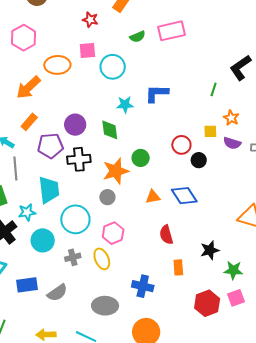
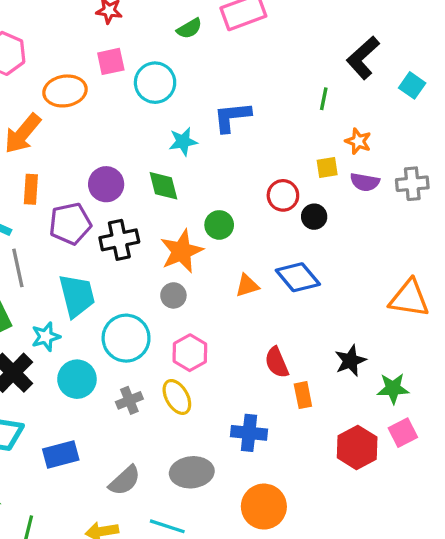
orange rectangle: (29, 122) -> (31, 189), turned -30
red semicircle: (166, 235) -> (277, 362), moved
gray semicircle: (57, 293) -> (125, 481), moved

